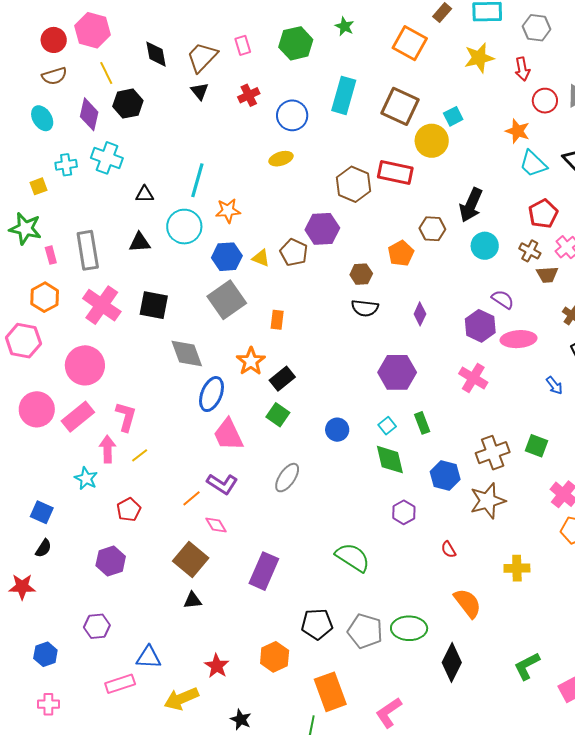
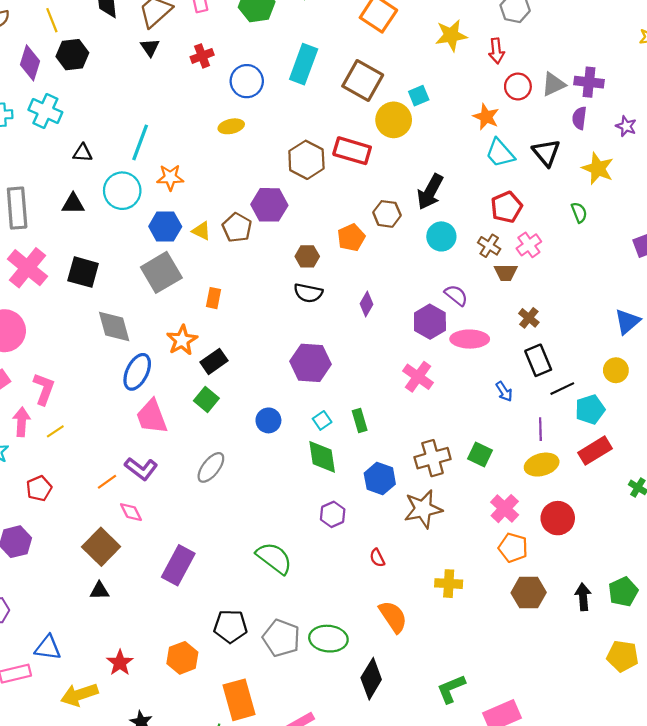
purple hexagon: (397, 372) -> (310, 363), moved

